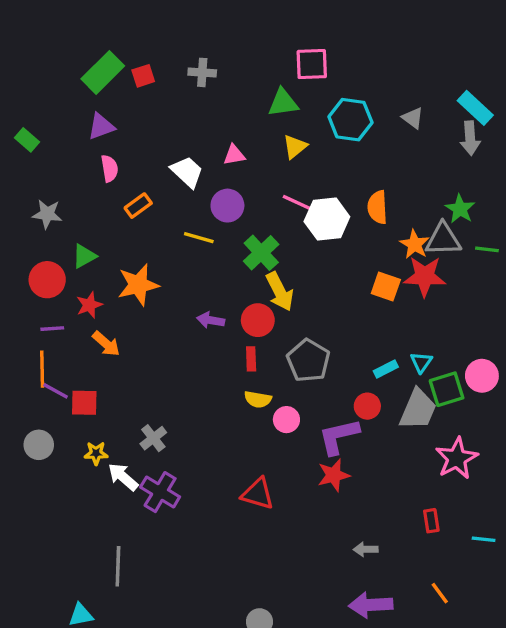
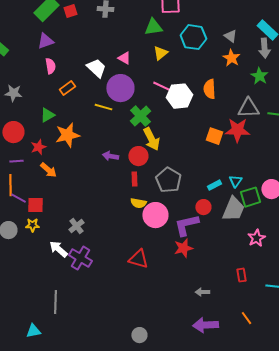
pink triangle: (234, 155) -> (124, 58), turned 40
purple circle: (227, 206) -> (120, 88), size x1.4
green star: (460, 209) -> (259, 76), moved
orange star: (415, 244) -> (231, 58), moved
green triangle: (84, 256) -> (47, 115), moved
pink circle: (286, 420) -> (155, 215), size x1.6
yellow star: (96, 453) -> (32, 225), moved
pink star: (457, 458) -> (256, 238), size x0.7

